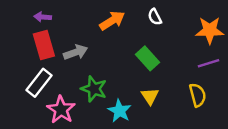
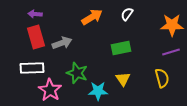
white semicircle: (155, 17) -> (127, 14), turned 64
green rectangle: (148, 58) -> (121, 48), turned -60
white rectangle: (39, 83) -> (32, 68), turned 50
cyan star: (119, 111) -> (98, 91), turned -30

